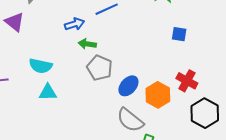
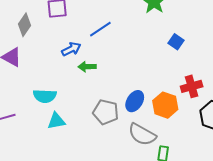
blue square: (179, 34) -> (176, 42), turned 35
gray pentagon: (100, 68) -> (106, 112), moved
red cross: (187, 81) -> (192, 86), turned -35

